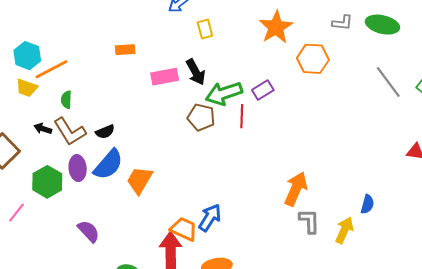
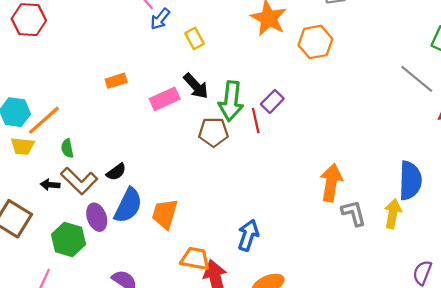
gray line: (388, 82) -> (417, 79), moved
purple rectangle: (263, 90) -> (272, 101), moved
green arrow: (224, 93) -> (231, 101), turned -51
blue semicircle: (367, 204) -> (410, 180), size x1.8
orange trapezoid: (184, 229) -> (195, 259), moved

